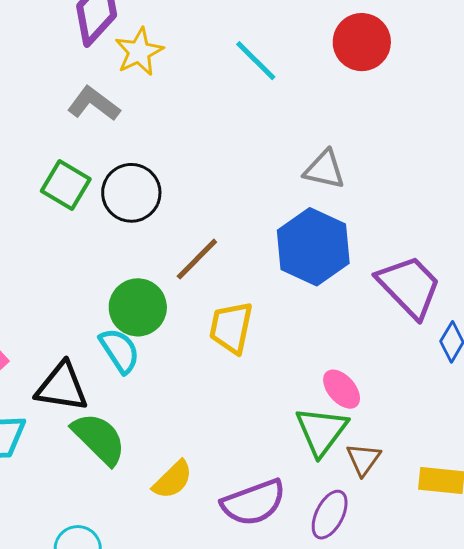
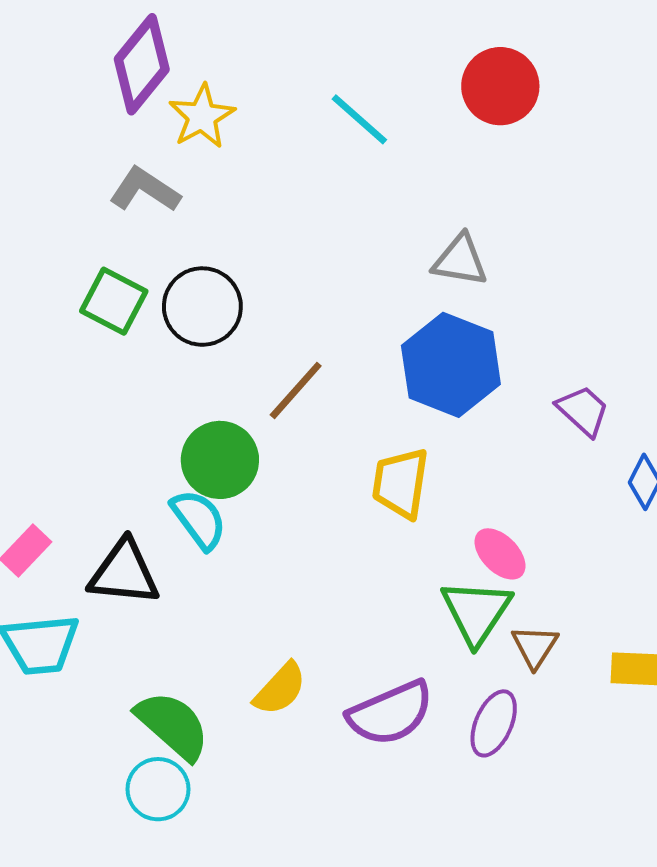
purple trapezoid: (409, 286) -> (583, 411), size x0.6
yellow trapezoid: (231, 328) -> (401, 483), moved
green semicircle: (99, 439) -> (173, 725), moved

